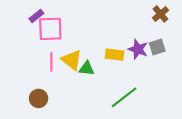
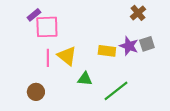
brown cross: (160, 14) -> (138, 13), moved
green triangle: (87, 68) -> (85, 79), moved

